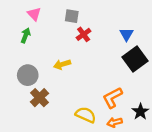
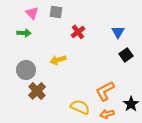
gray square: (72, 16) -> (56, 12), moved
green arrow: (26, 35) -> (24, 33), turned 72
black square: (135, 59) -> (126, 55), size x0.6

